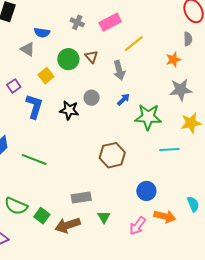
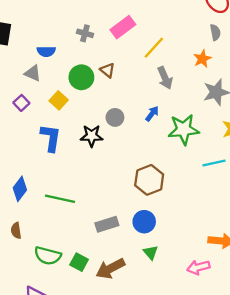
gray arrow: (119, 70) -> (165, 78), moved
purple square: (14, 86) -> (21, 103), moved
blue circle: (146, 191) -> (144, 222), moved
gray rectangle: (81, 197) -> (107, 224), moved
pink arrow: (138, 226) -> (198, 267), moved, turned 48

